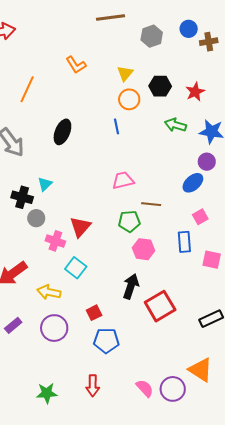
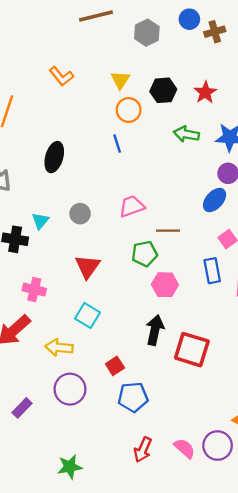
gray circle: (36, 218) -> (80, 214), moved
pink cross: (55, 241) -> (34, 290), moved
red square: (160, 306) -> (192, 350), turned -36
purple rectangle: (13, 325) -> (22, 408), moved
red arrow: (93, 386) -> (143, 450), moved, turned 30

